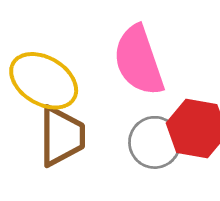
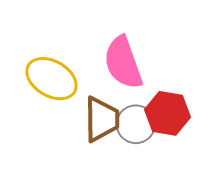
brown trapezoid: (62, 136) -> (102, 119), moved

